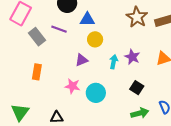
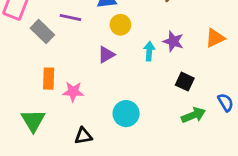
pink star: (72, 86) -> (73, 92), moved
cyan circle: (96, 93) -> (126, 114), moved
green triangle: (20, 112) -> (33, 121), moved

